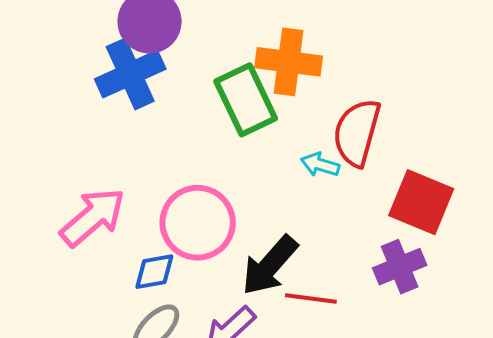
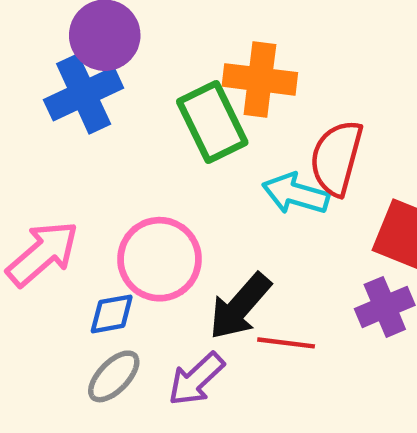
cyan arrow: (320, 165) -> (296, 194), size x1.5

